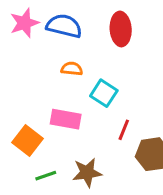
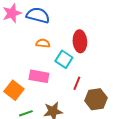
red ellipse: (121, 29) -> (80, 41), moved

